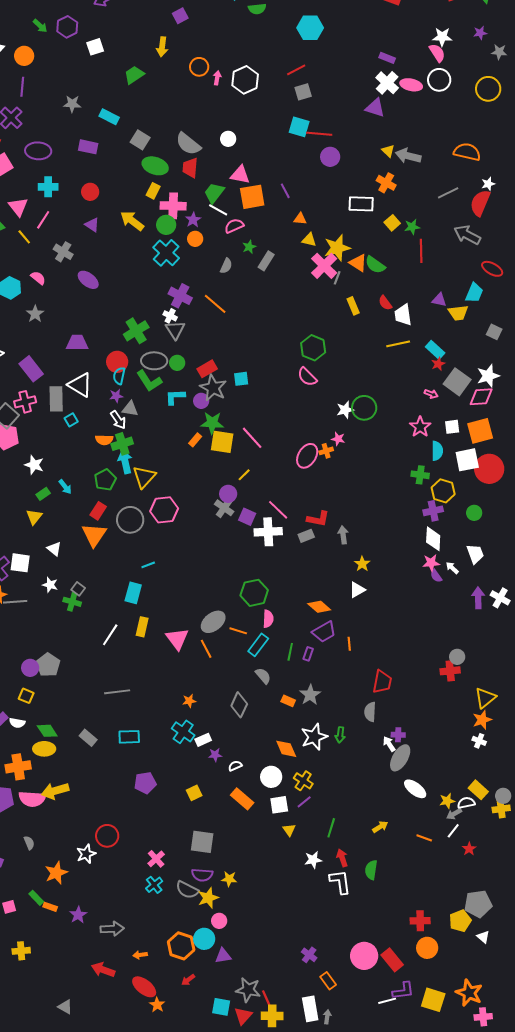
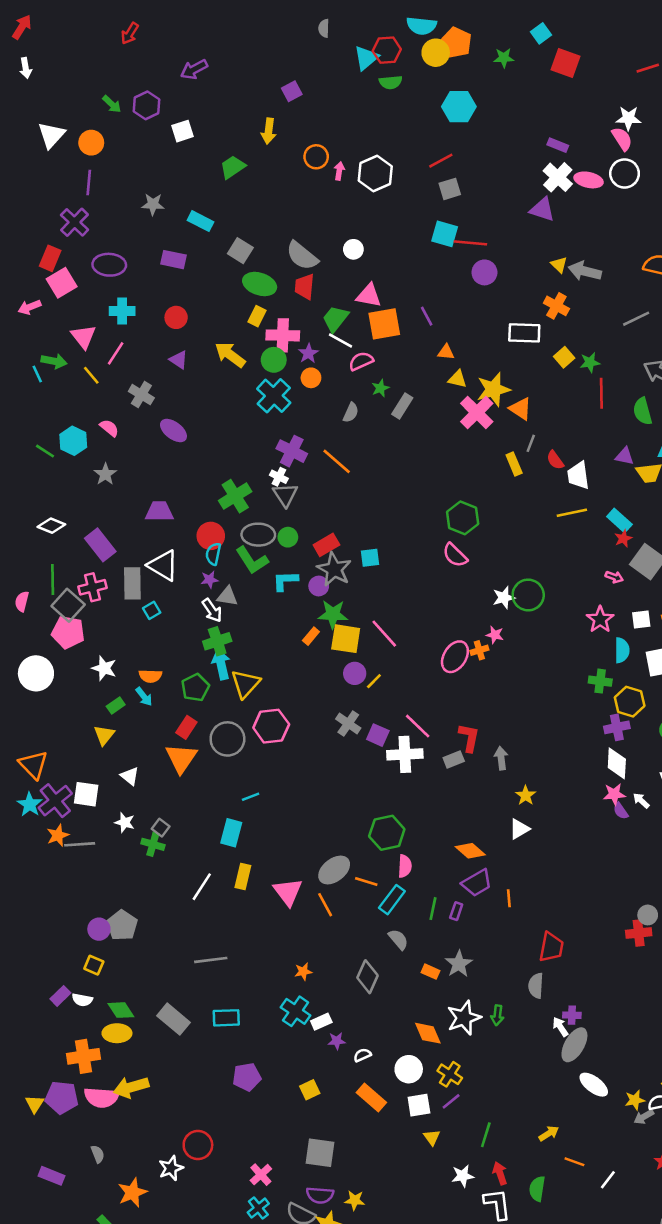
green semicircle: (375, 265) -> (643, 411), moved, turned 40
gray line: (337, 278) -> (531, 443), moved
orange semicircle: (104, 440) -> (150, 676), moved
purple circle: (228, 494) -> (355, 673), moved
red L-shape: (318, 519) -> (469, 738), turned -90
gray rectangle: (88, 738) -> (173, 1019), size x1.4
white line: (453, 831) -> (608, 1180), moved
orange line: (424, 838) -> (574, 1162), moved

